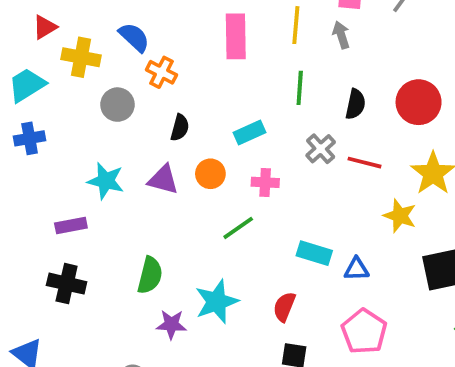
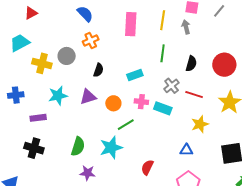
blue semicircle: (134, 37) -> (85, 14), moved
yellow cross: (81, 57) -> (42, 63), moved
orange cross: (162, 72) -> (91, 41), turned 35
blue cross: (30, 138) -> (16, 95), moved
orange circle: (210, 174) -> (113, 103), moved
purple triangle: (163, 180) -> (88, 97), turned -36
cyan star: (106, 181) -> (58, 96), turned -30
yellow star: (400, 216) -> (200, 124), moved, turned 30
cyan rectangle: (314, 253) -> (163, 108), moved
cyan star: (217, 302) -> (111, 148), moved

